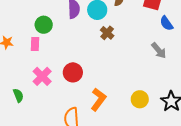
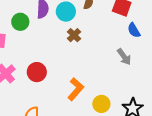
green circle: (44, 25) -> (20, 22), moved
orange L-shape: (98, 99) -> (76, 89), moved

